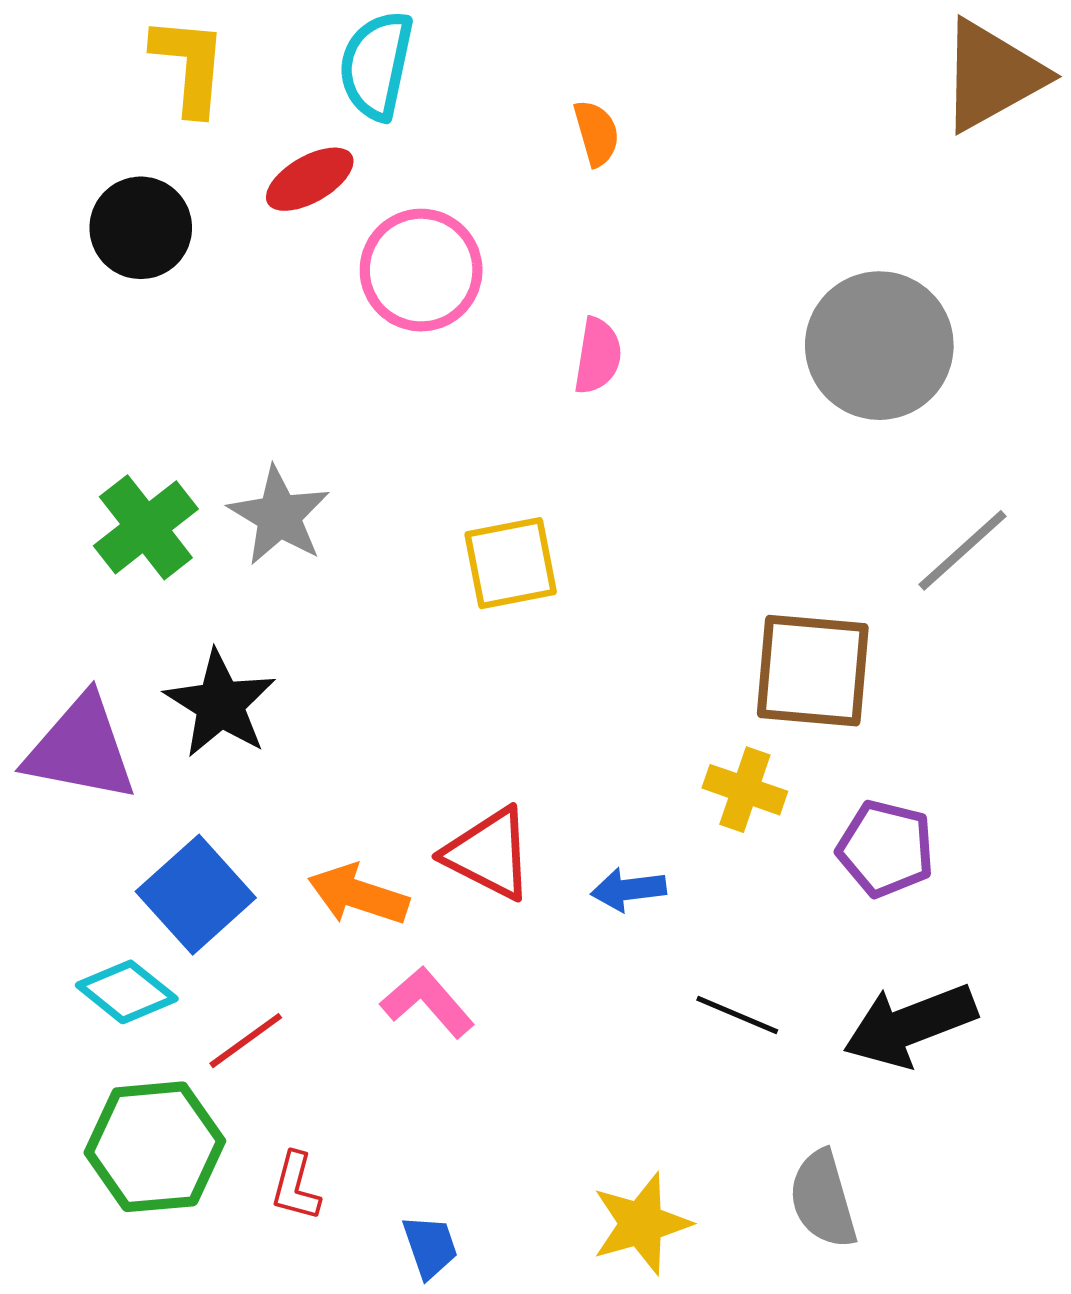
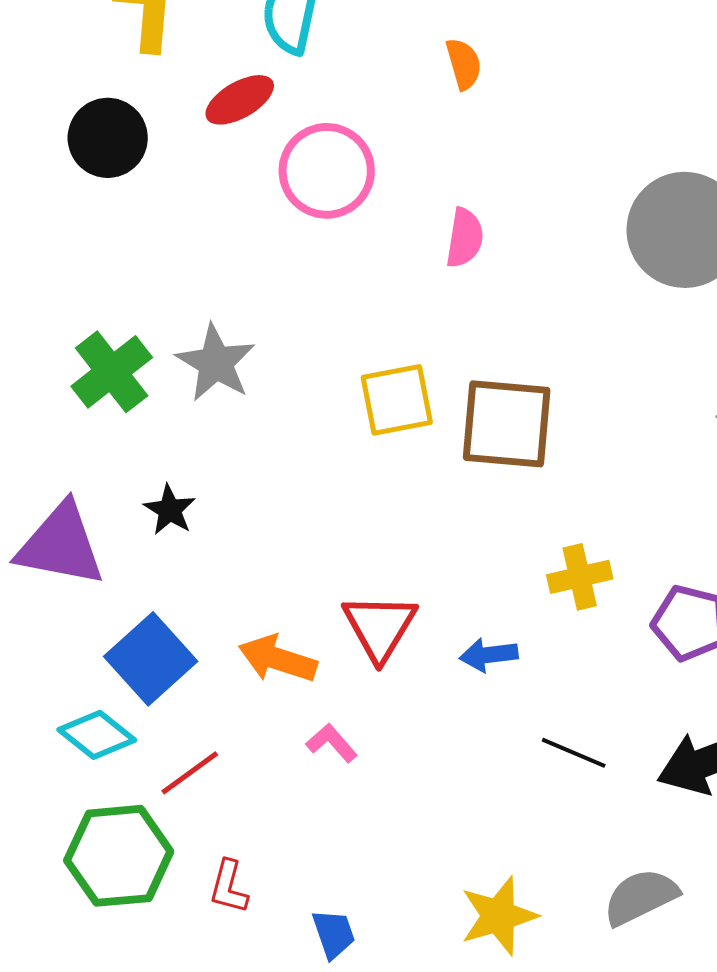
brown square: (813, 671) -> (507, 424), moved
black star: (220, 704) -> (170, 510), size x0.6
yellow cross: (745, 790) -> (580, 577), turned -32
red triangle: (489, 854) -> (380, 627), turned 34
pink L-shape: (427, 1002) -> (332, 743), size x0.7
gray semicircle: (823, 1199) -> (641, 897), turned 80

